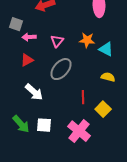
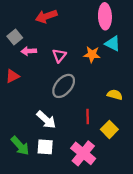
gray square: (16, 24) -> (15, 37), turned 32
cyan triangle: (106, 49) -> (113, 44), moved
red triangle: (27, 60) -> (12, 76), moved
white arrow: (34, 92) -> (46, 120), moved

